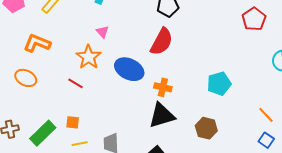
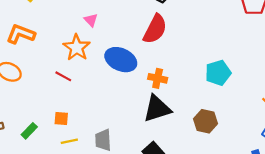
green rectangle: (43, 133) -> (29, 131), size x0.6

